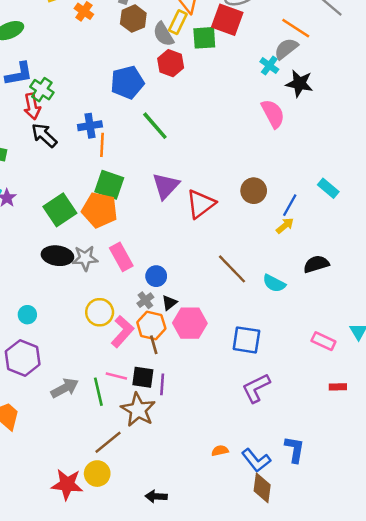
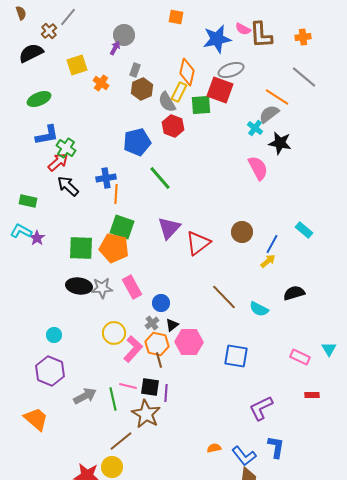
red arrow: (32, 106) -> (58, 162), turned -120
green square: (60, 210) -> (81, 248), turned 36
purple L-shape: (256, 388) -> (261, 408), moved

